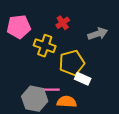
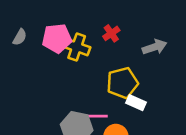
yellow cross: (45, 46) -> (77, 47), moved

